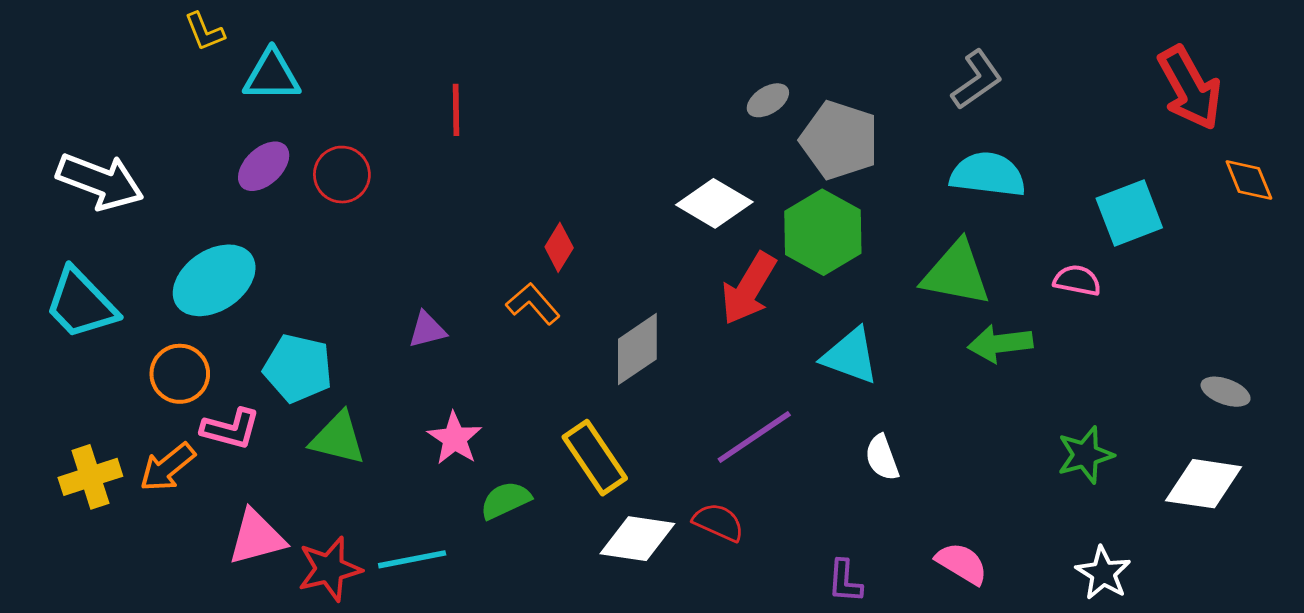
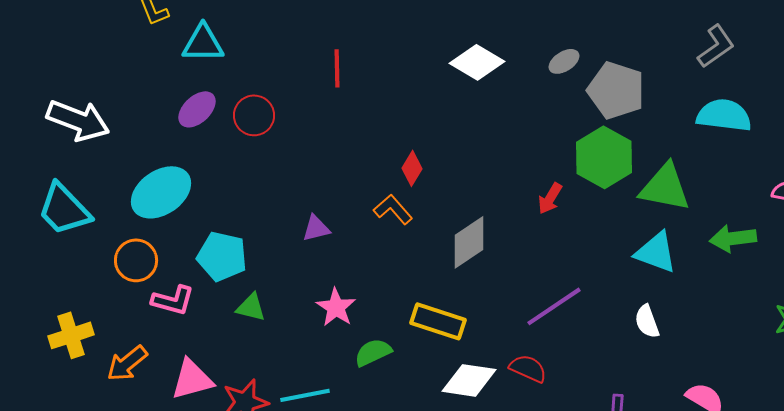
white diamond: (714, 203) -> (477, 62), moved
green triangle: (956, 273) -> (665, 187), moved
red arrow: (749, 289) -> (550, 198), size x0.6
cyan triangle: (850, 356) -> (656, 252), moved
green triangle: (338, 438) -> (251, 307), size x0.7
yellow rectangle: (595, 458) -> (438, 321), turned -38
orange arrow: (167, 467) -> (127, 363), moved

